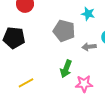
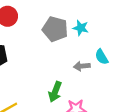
gray pentagon: (64, 31) -> (55, 29), moved

